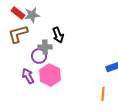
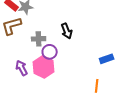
black arrow: (58, 35) -> (67, 31), moved
purple circle: (39, 56) -> (50, 52), moved

